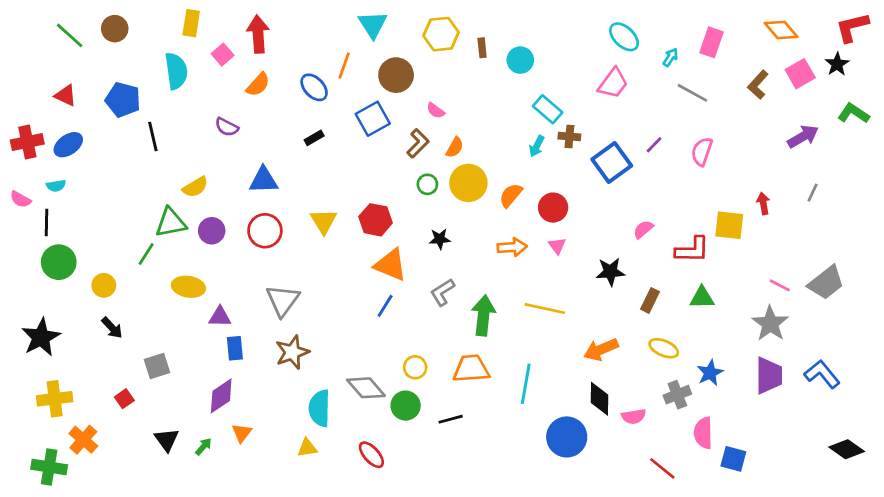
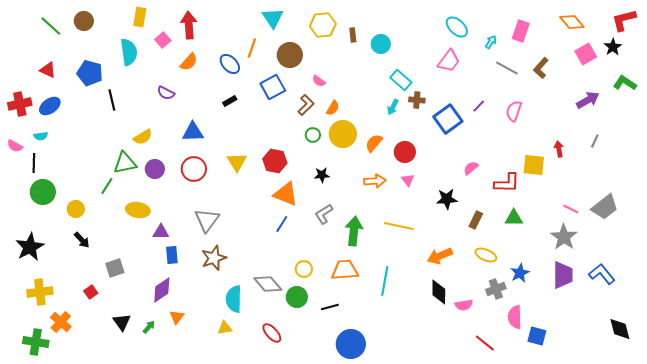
brown L-shape: (758, 85) -> (541, 68), moved
blue circle: (567, 437) -> (351, 344), moved
black diamond: (847, 449) -> (620, 329), turned 40

